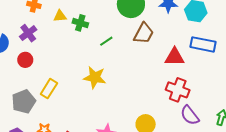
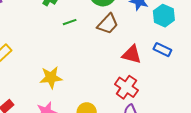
blue rectangle: (203, 44) -> (162, 50), size x0.7
yellow star: (95, 77) -> (51, 77), moved, turned -30

